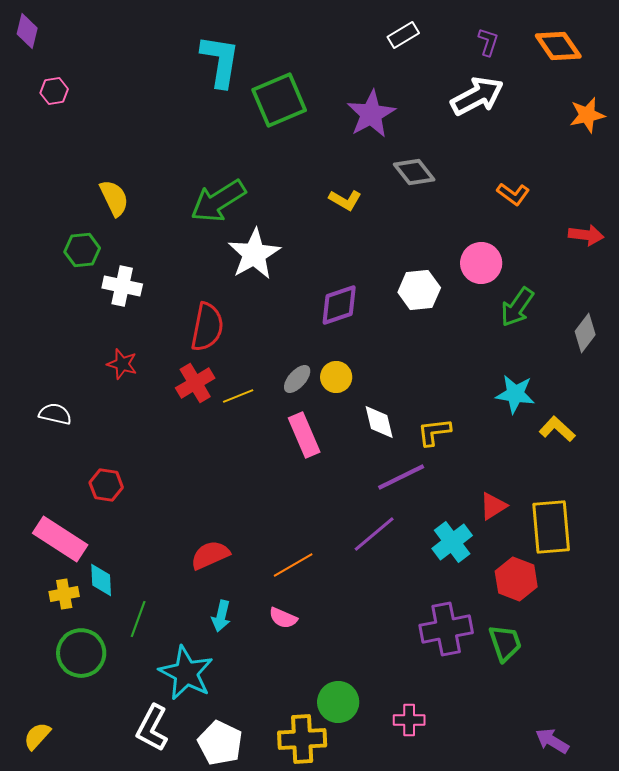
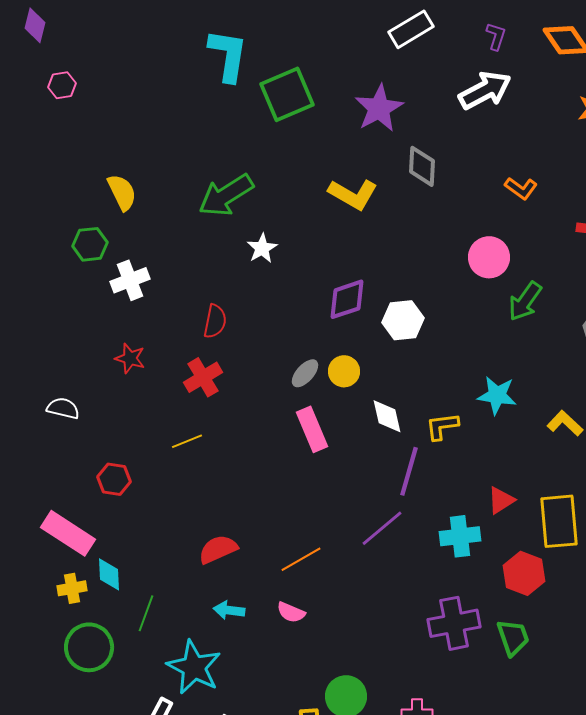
white rectangle: (403, 35) -> (411, 29), size x1.4
gray diamond: (414, 172) -> (422, 166), turned 42
yellow L-shape: (345, 200) -> (353, 194), size x1.5
white star: (254, 254) -> (262, 248), size x0.6
white cross: (122, 286) -> (130, 280), turned -33
white hexagon: (419, 290) -> (403, 320), moved
red semicircle: (207, 327) -> (215, 321), size x0.7
cyan star: (515, 394) -> (497, 395), moved
yellow line: (238, 396) -> (187, 441), moved
purple line: (401, 477) -> (409, 471), turned -48
cyan cross: (452, 542) -> (460, 536), turned 30
cyan arrow: (221, 616) -> (229, 610), turned 84

